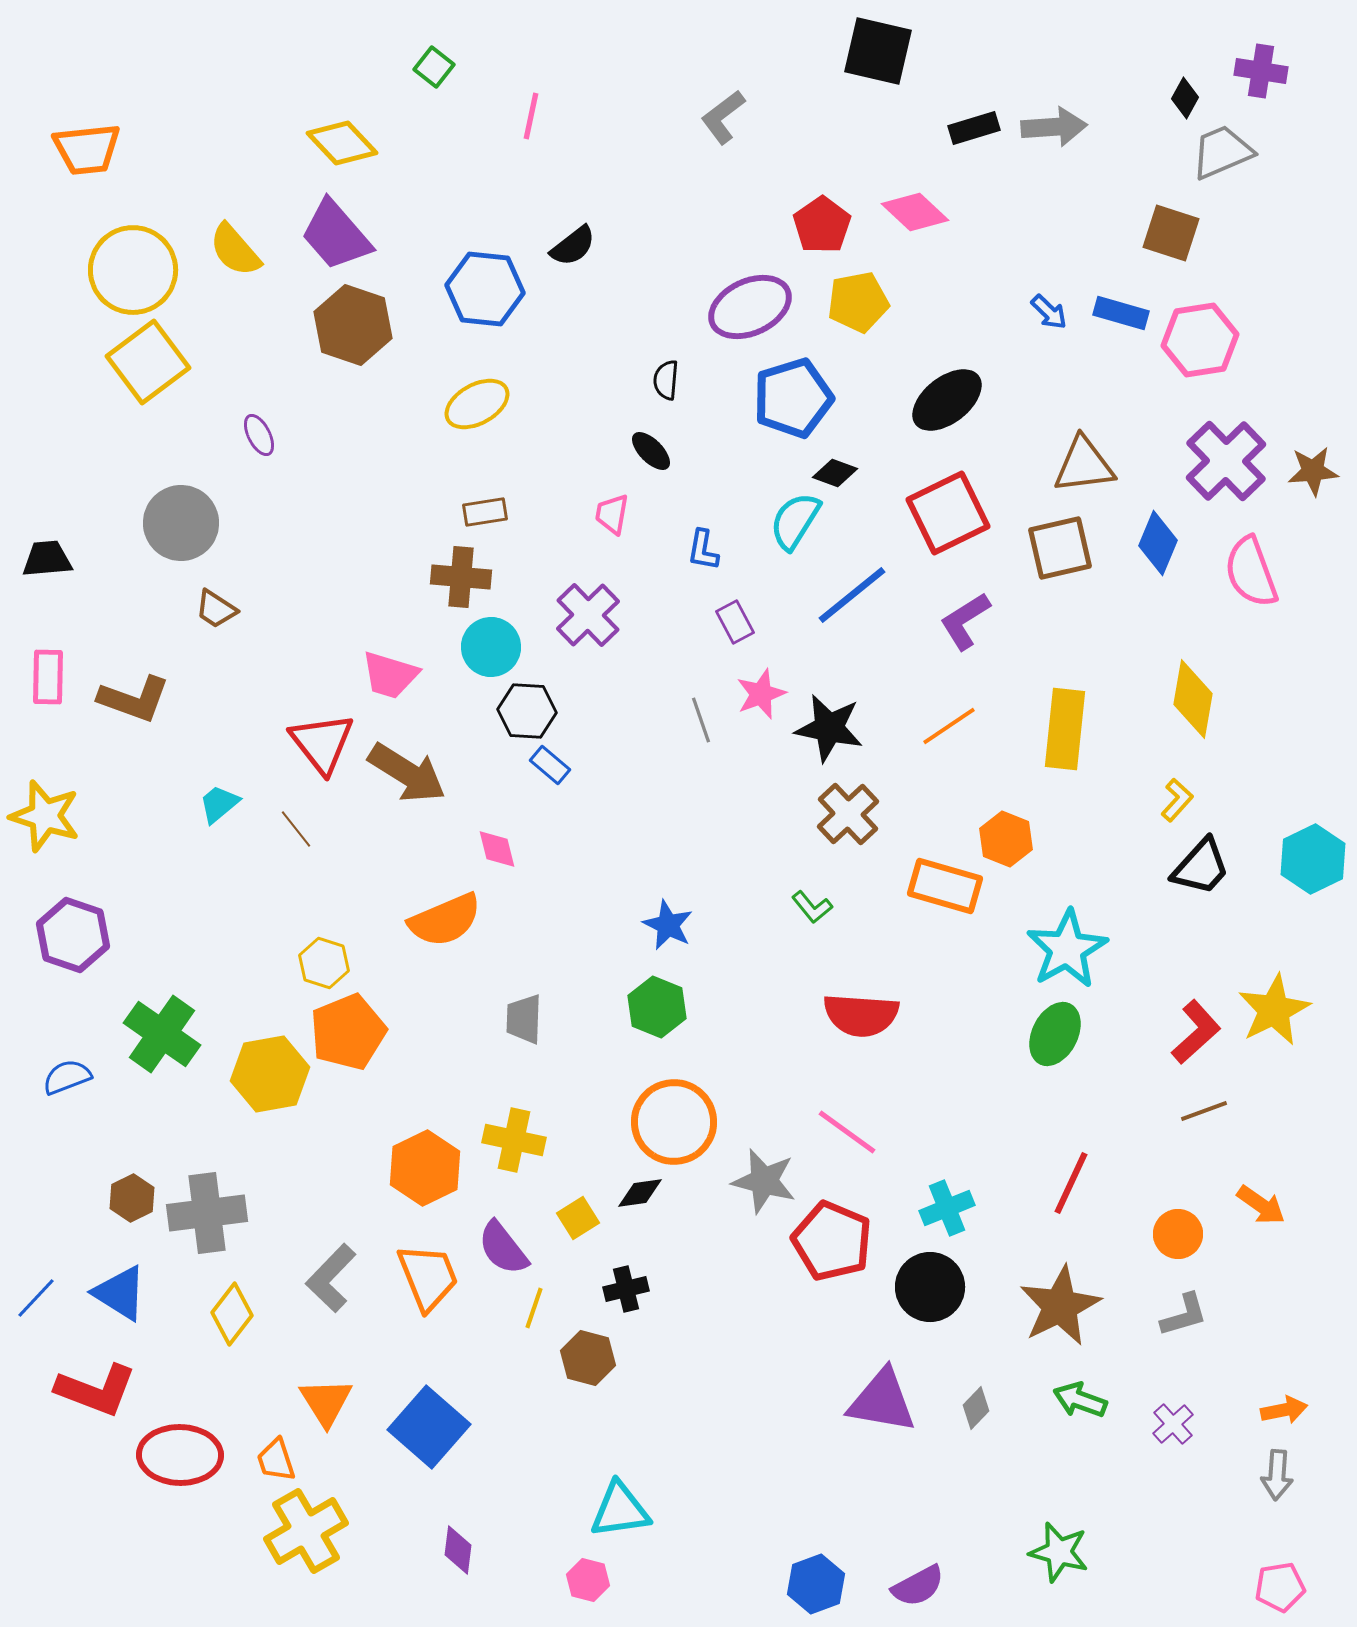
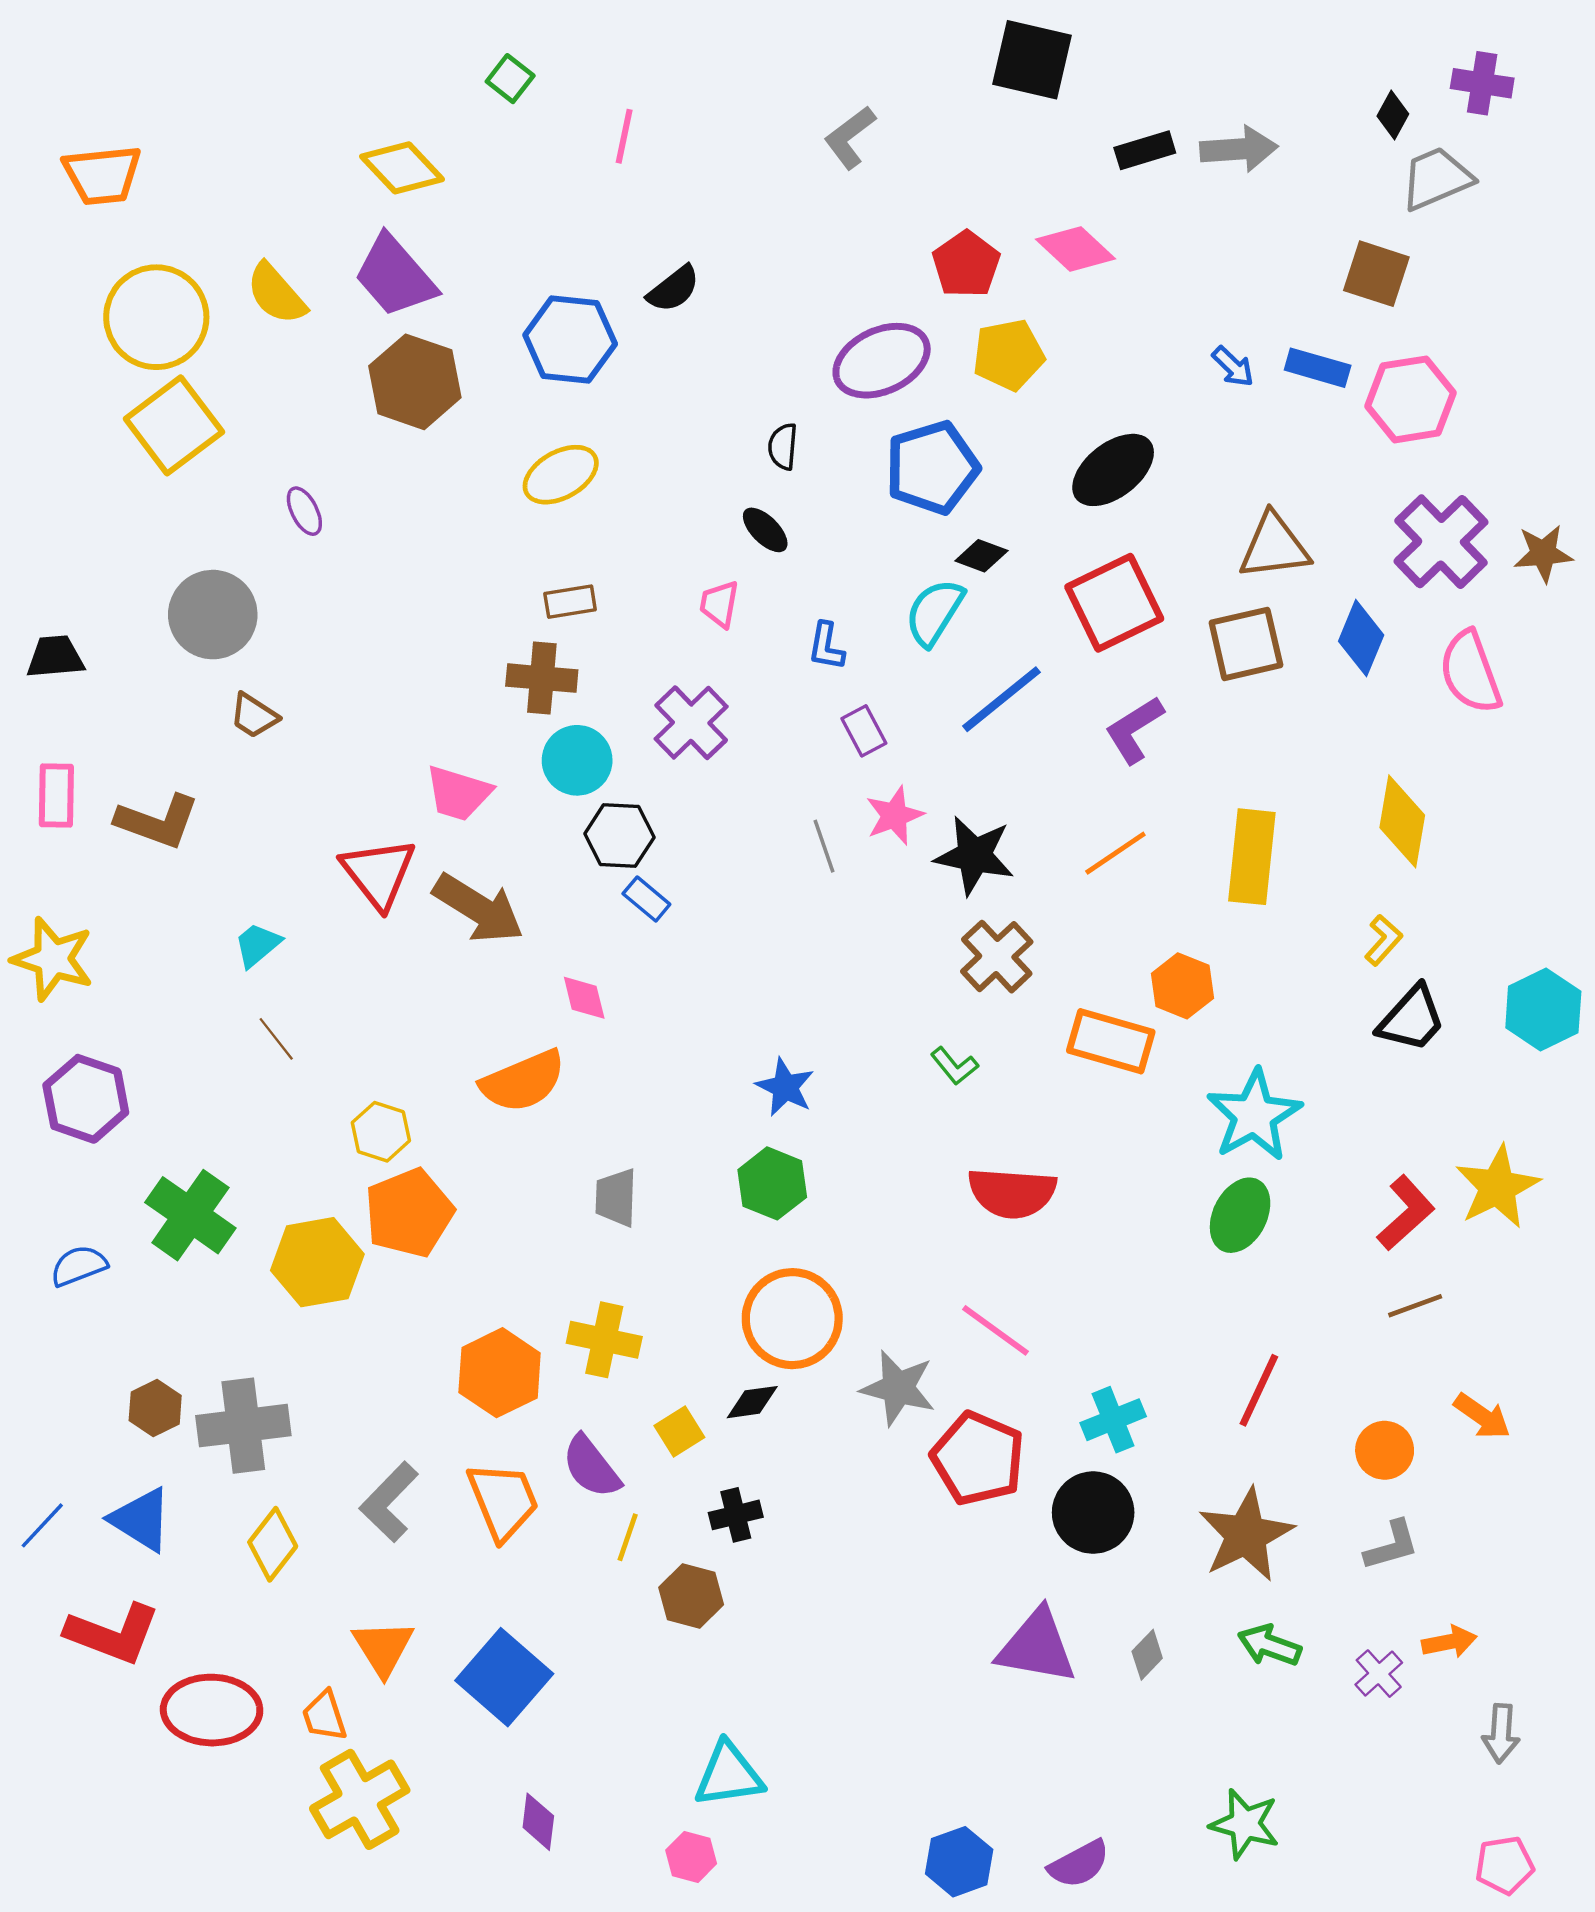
brown line: (296, 829) -> (276, 1039), moved
orange arrow: (1284, 1410) -> (1449, 1642), moved

